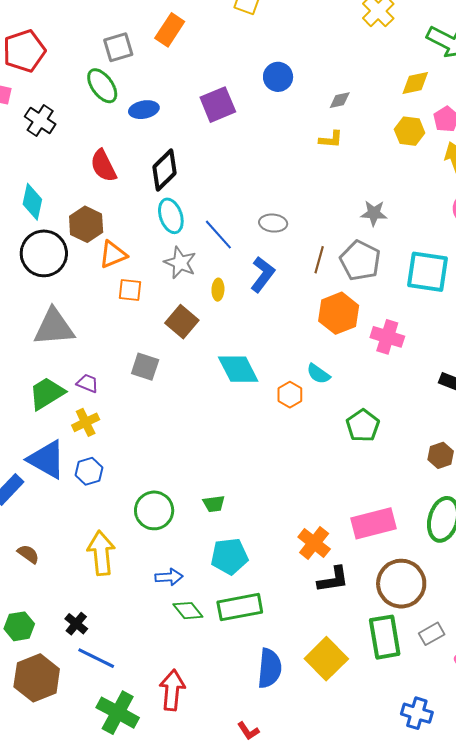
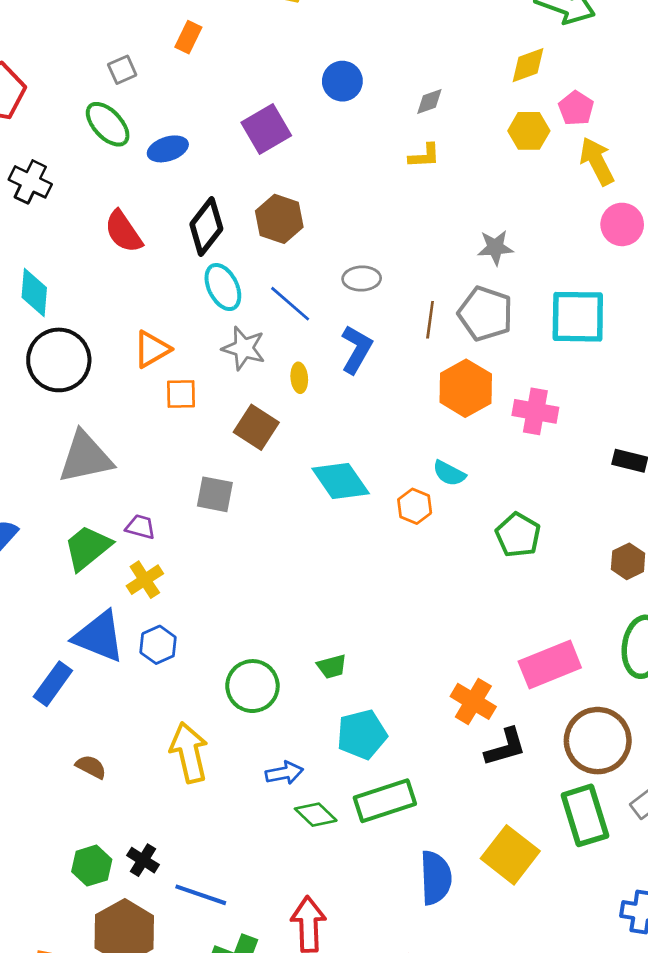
orange rectangle: (170, 30) -> (188, 37), size x0.7
gray square: (118, 47) -> (122, 70), size x0.7
brown hexagon: (86, 224) -> (279, 219), moved
black cross: (76, 624) -> (143, 860), moved

